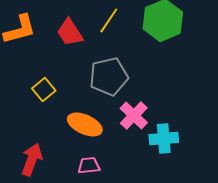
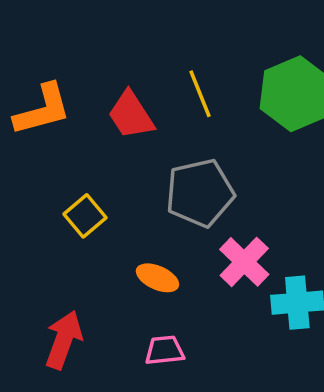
yellow line: (109, 20) -> (200, 94), turned -56
orange ellipse: (85, 124) -> (157, 278), size x0.7

